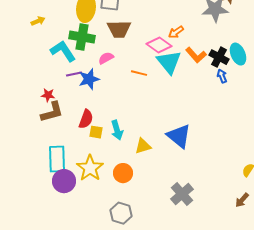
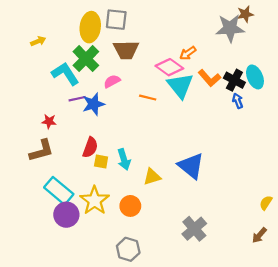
green cross: (82, 37) -> (86, 59), turned 35
brown L-shape: (52, 112) -> (41, 151), moved
cyan rectangle: (57, 159) -> (59, 191), turned -48

